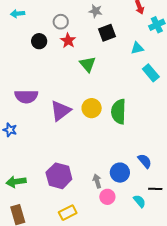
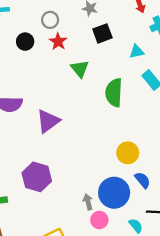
yellow circle: (92, 108) -> (128, 153), moved
green semicircle: (119, 112) -> (114, 93), moved
blue circle: (120, 173) -> (114, 193), size x1.4
purple hexagon: (59, 176) -> (37, 177), moved

